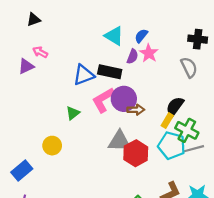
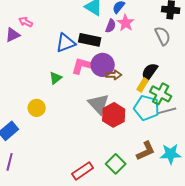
pink L-shape: (103, 100) -> (84, 66), turned 45
gray triangle: (119, 141) -> (99, 104), turned 45

